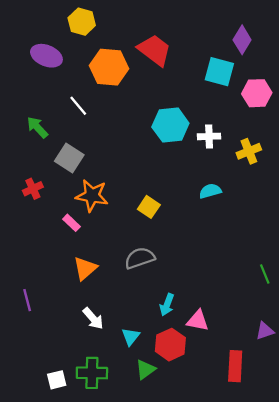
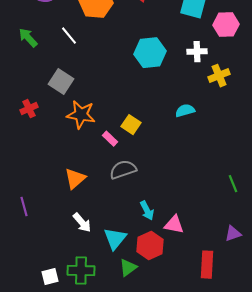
green arrow: (37, 127) -> (28, 38), moved
white cross: (209, 136) -> (197, 52), moved
pink rectangle: (71, 223) -> (110, 139), moved
cyan arrow: (167, 305) -> (147, 211), turned -48
cyan triangle: (131, 337) -> (115, 239), size x1.4

